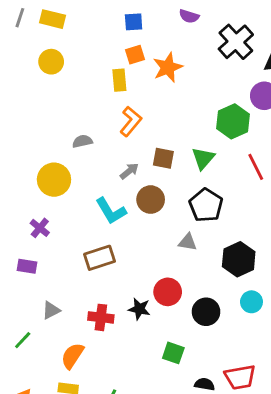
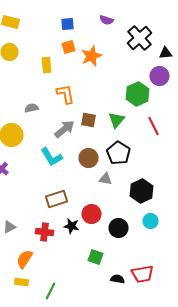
yellow rectangle: (119, 80) -> (46, 65), moved
orange L-shape: (131, 121) -> (66, 94), turned -50
gray arrow: (129, 171) -> (64, 129), size x1.5
brown circle: (151, 200) -> (88, 158), moved
brown rectangle: (99, 258) -> (56, 199), moved

